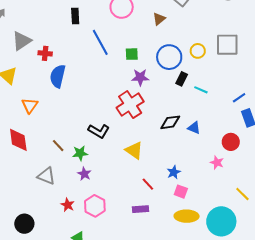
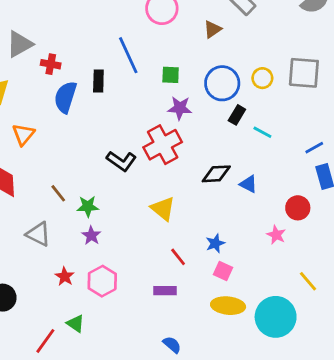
black rectangle: (75, 16) -> (98, 81), moved
black L-shape: (99, 131) -> (121, 161), moved

